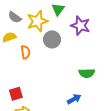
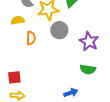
purple star: (80, 26) -> (89, 41), moved

